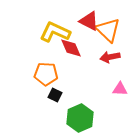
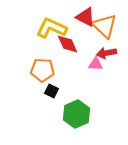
pink triangle: (120, 89) -> (96, 64), moved

